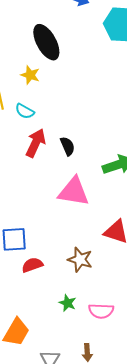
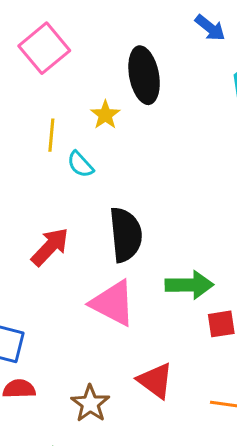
red arrow: (36, 143) -> (50, 247), moved
black semicircle: (68, 146) -> (126, 235), size x1.8

